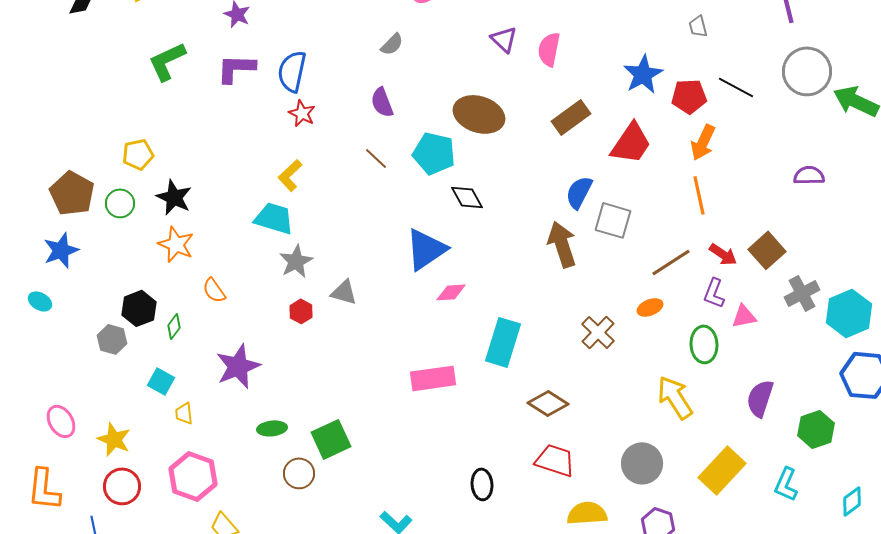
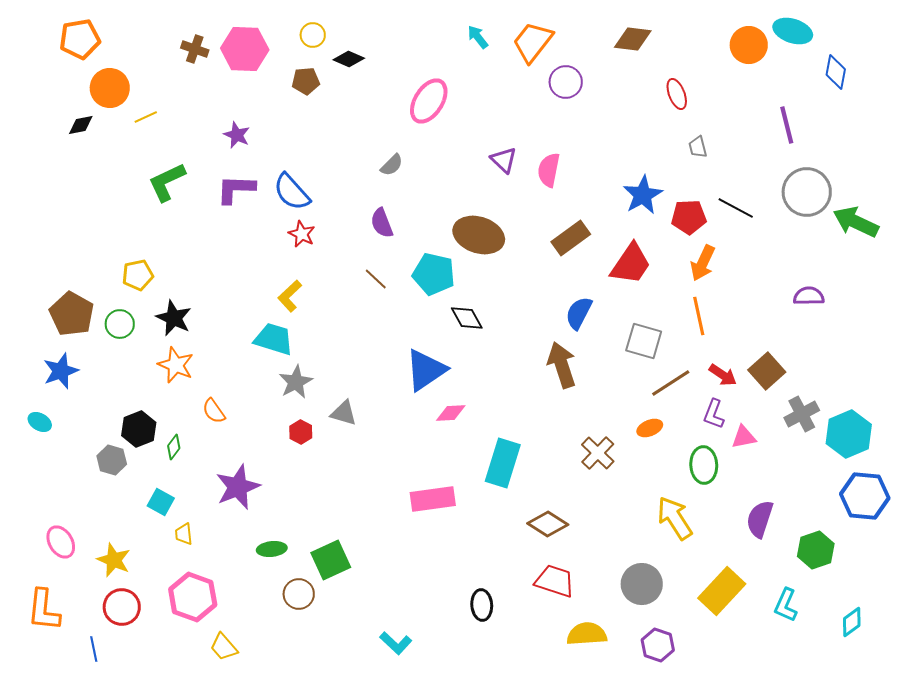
blue semicircle: (292, 71) -> (292, 192), turned -54
gray square: (613, 220) -> (644, 341), moved

